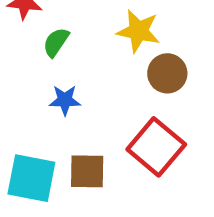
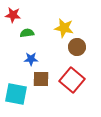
green semicircle: (56, 42) -> (27, 33), turned 48
brown square: (87, 171) -> (41, 79), moved

